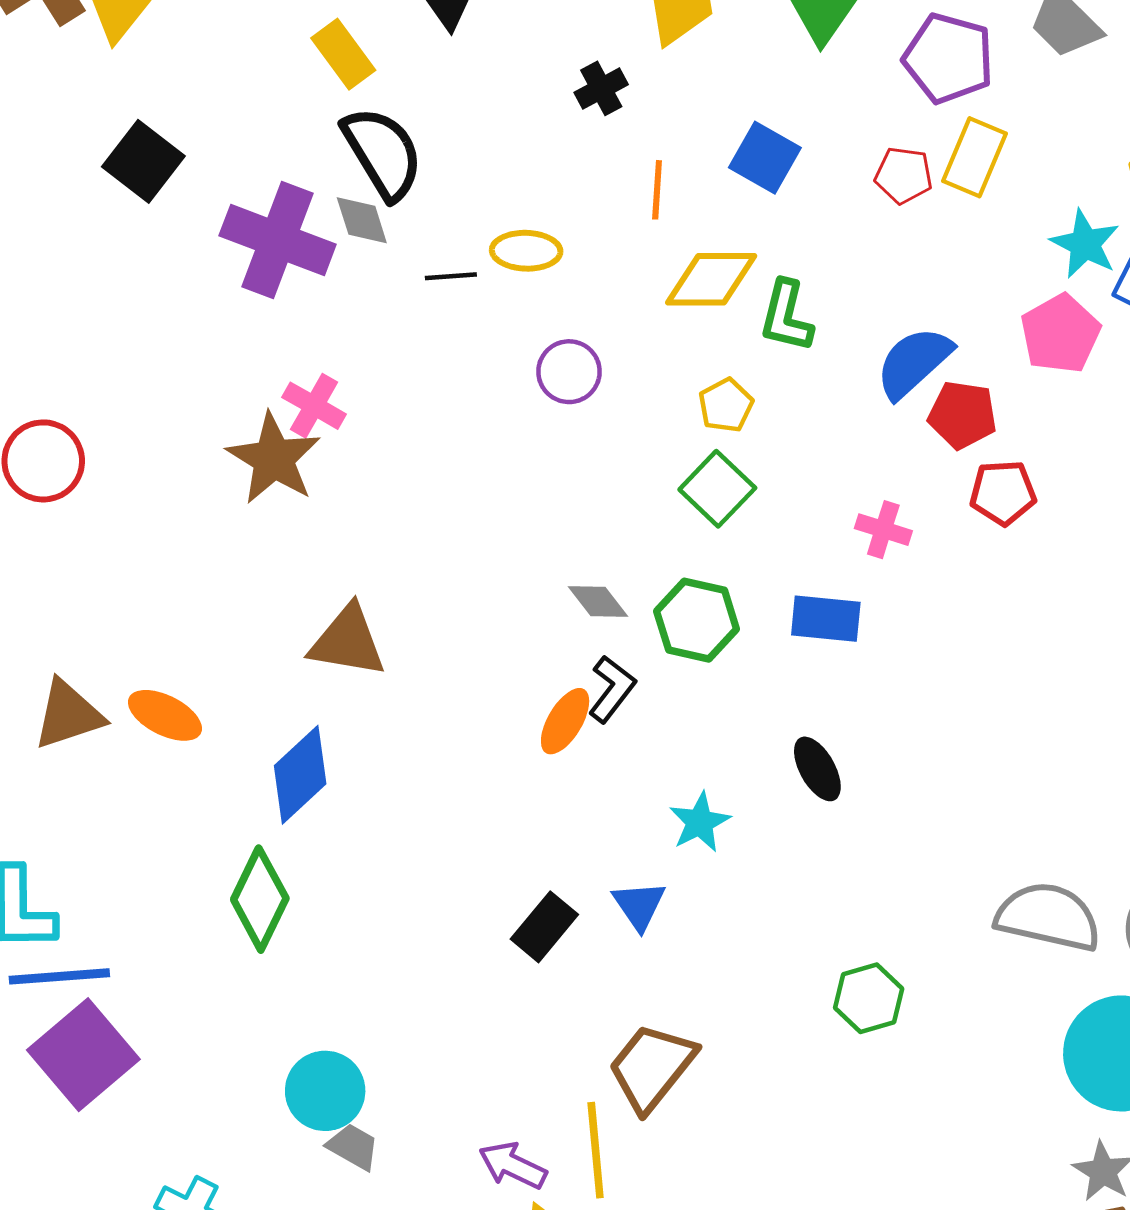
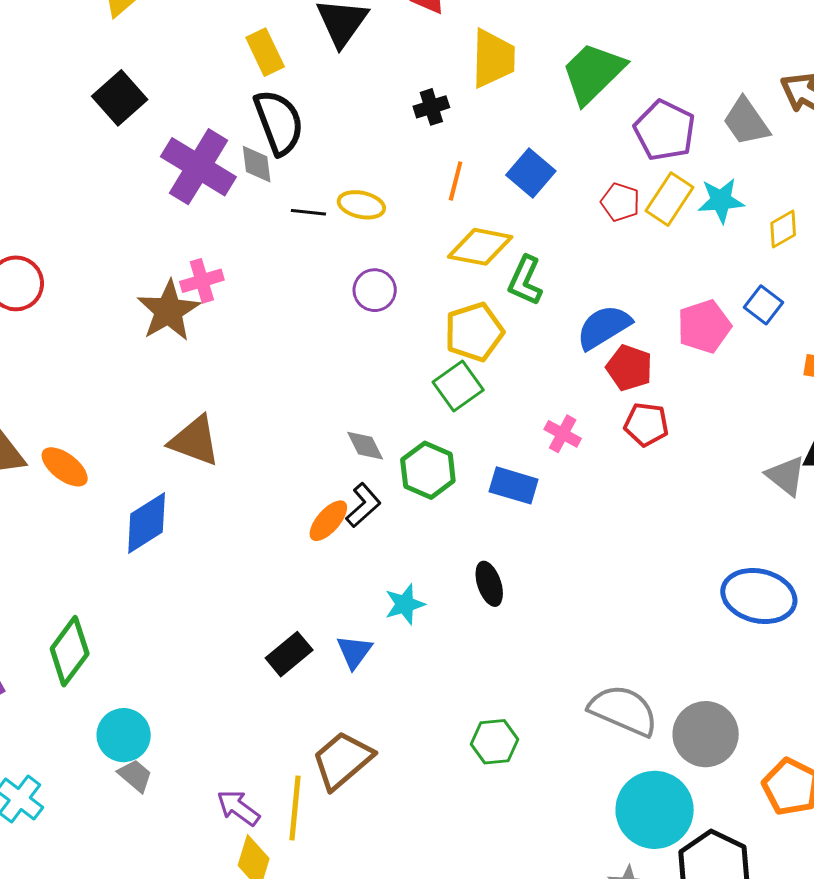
cyan star: (1085, 244) -> (721, 200), moved, turned 30
yellow pentagon: (726, 405) -> (474, 332), size x1.6
pink cross: (314, 406) -> (202, 281), turned 33
green diamond: (260, 899) -> (70, 651), moved

